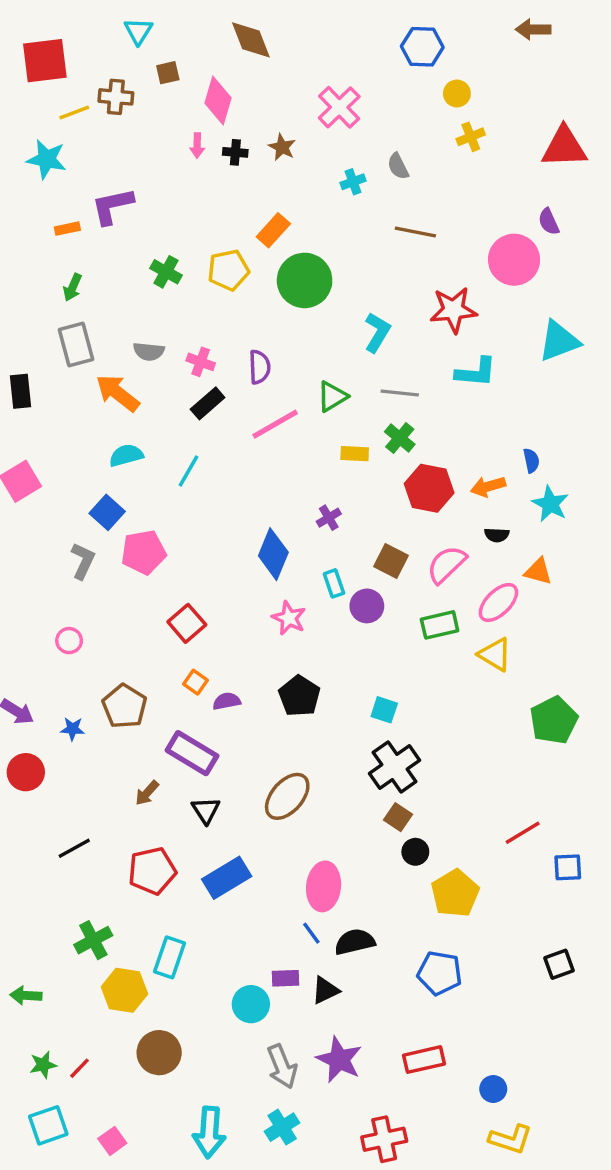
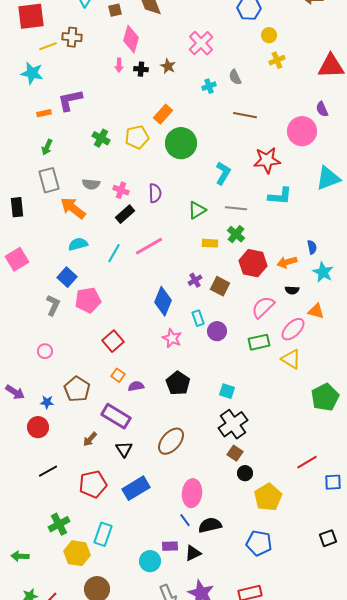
brown square: (168, 73) -> (115, 10), moved
pink line: (275, 424) -> (149, 246), moved
brown square: (391, 561) -> (220, 286), moved
red circle: (26, 772) -> (38, 427), moved

